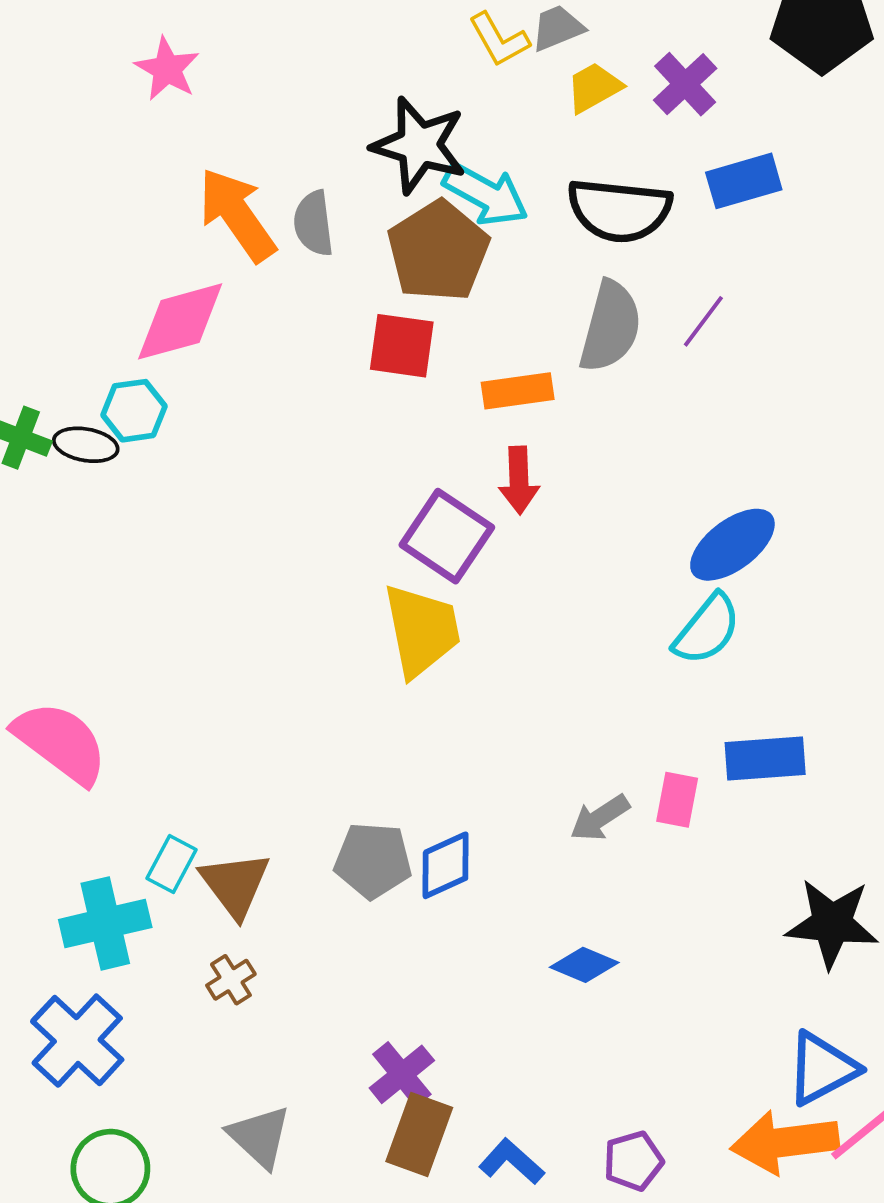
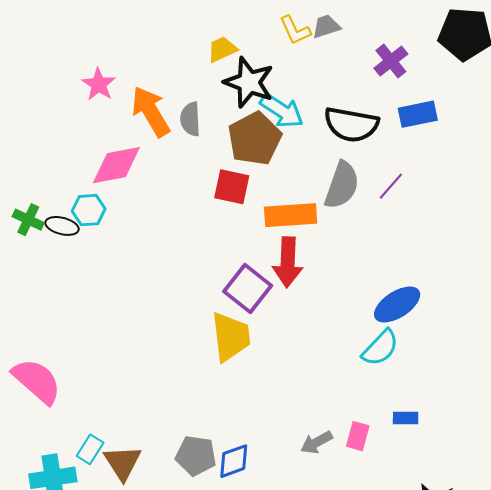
pink star: (167, 69) -> (99, 84), moved
yellow trapezoid: (594, 87) -> (222, 49), moved
orange rectangle: (518, 391) -> (291, 215), size x1.4
red arrow: (519, 480) -> (288, 262), size x1.4
blue rectangle: (765, 758) -> (406, 418), size x0.6

